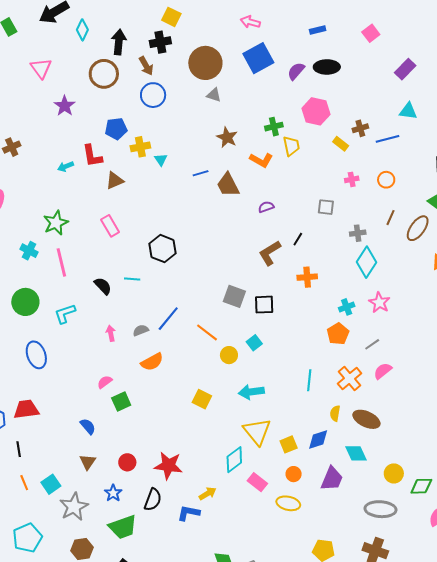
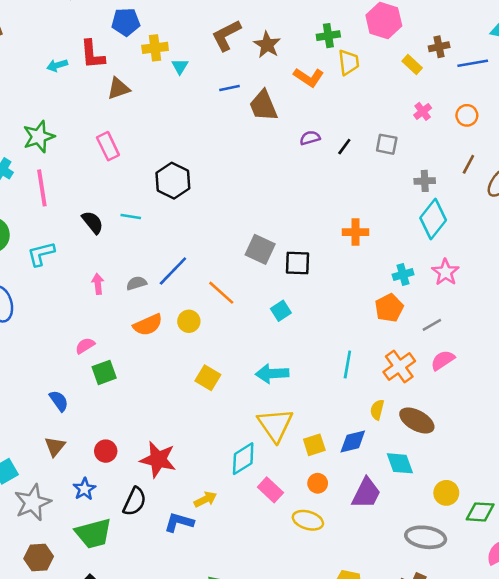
pink cross: (352, 179) -> (423, 111), turned -32
black line: (298, 239) -> (344, 147), moved
brown L-shape: (270, 253) -> (226, 35), moved
yellow circle: (229, 355) -> (189, 321), moved

